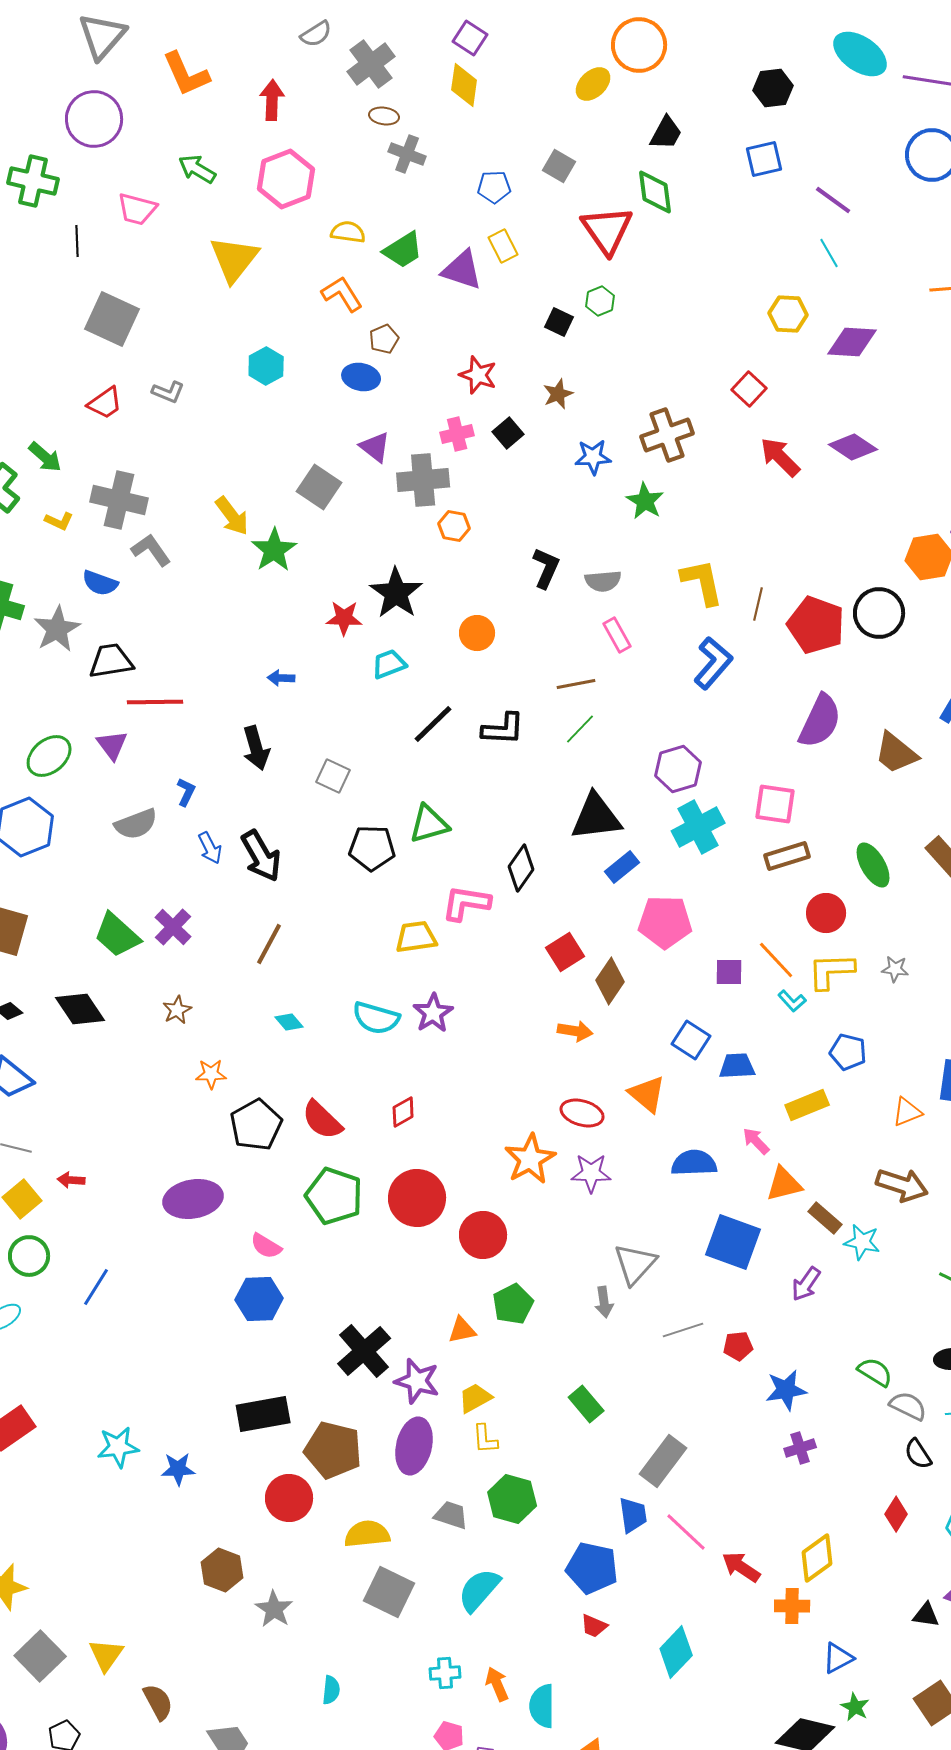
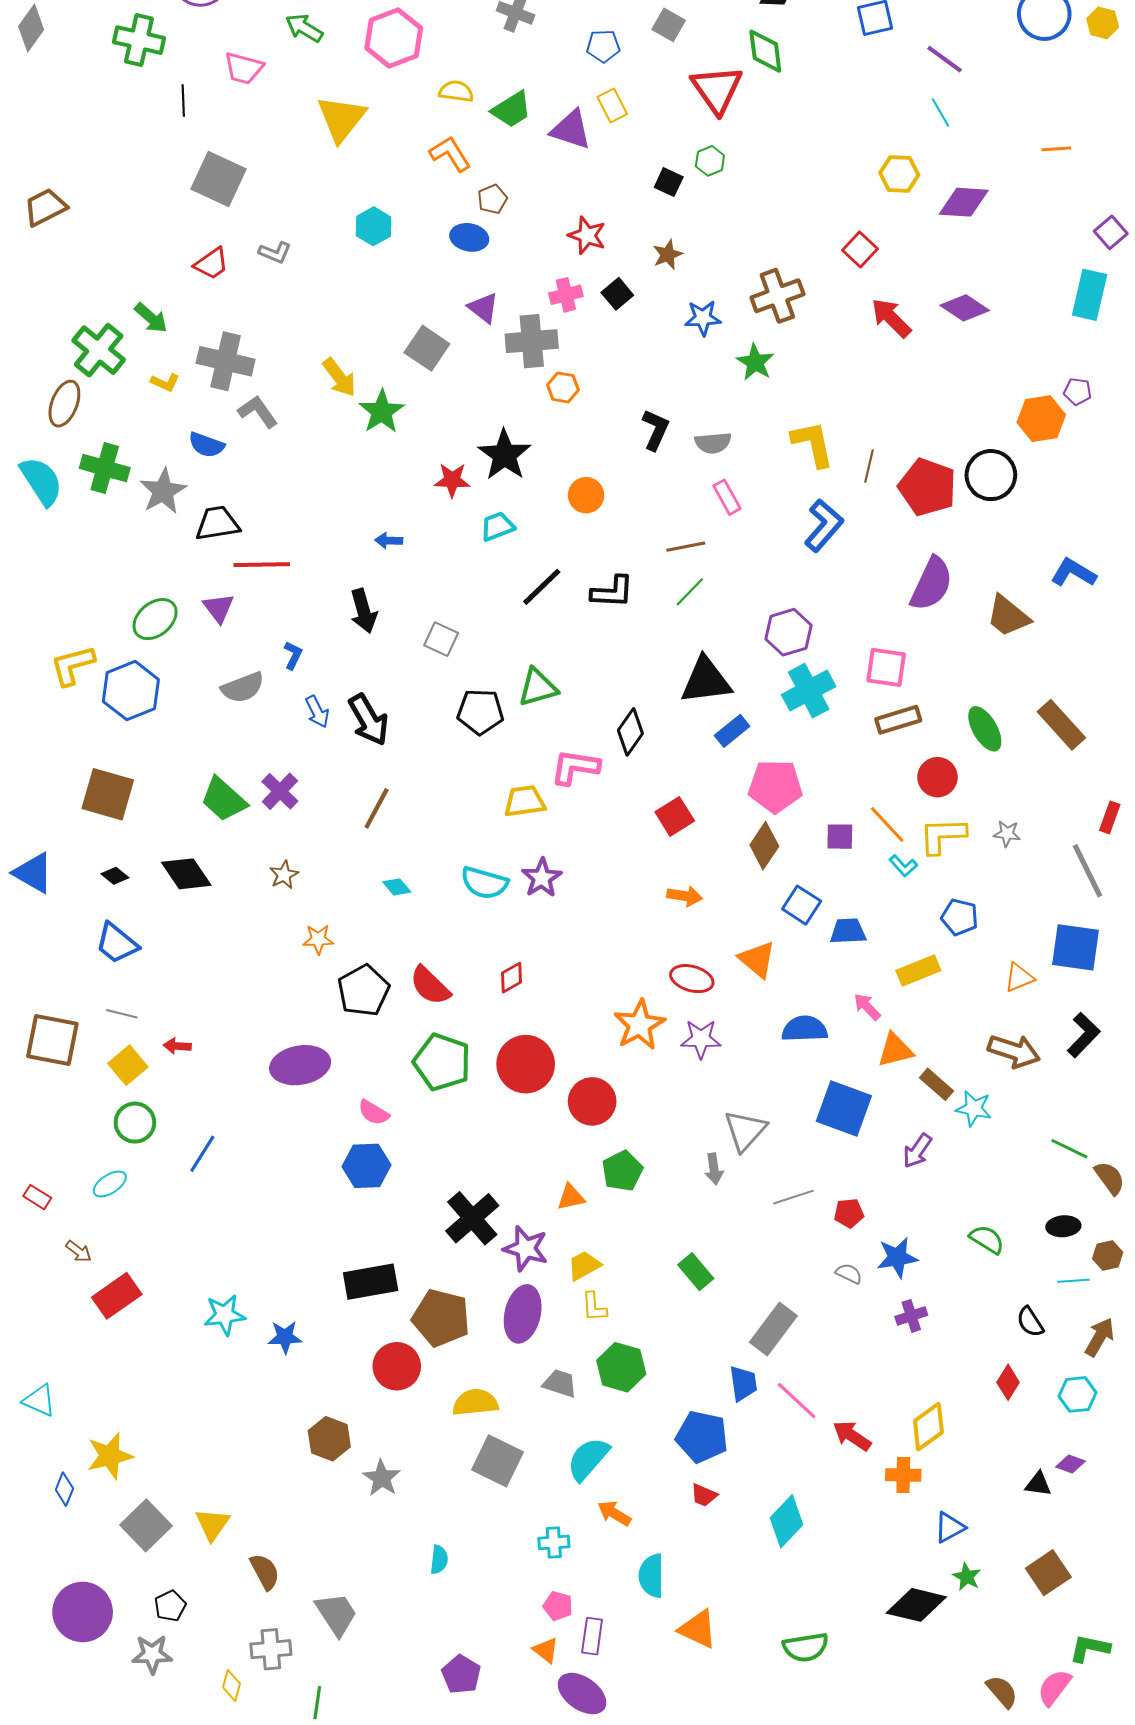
brown diamond: (610, 981) -> (764, 846), moved
gray semicircle: (908, 1406) -> (849, 1274), moved, size x0.7
orange arrow: (497, 1684) -> (614, 1513), moved, turned -36

